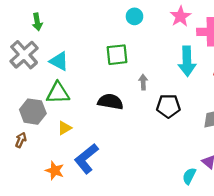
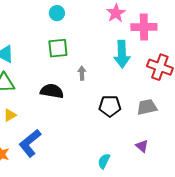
cyan circle: (134, 16) -> (57, 13), moved
black pentagon: (168, 106) -> (110, 106), moved
cyan semicircle: (189, 176) -> (104, 161), moved

